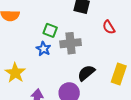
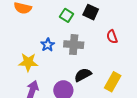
green square: (50, 30) -> (67, 15), moved
yellow star: (15, 73) -> (28, 62), moved, turned 30

